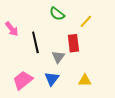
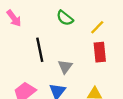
pink arrow: (12, 29) -> (14, 18), moved
red rectangle: (73, 43) -> (100, 52), moved

